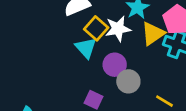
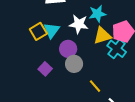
yellow square: (96, 28) -> (38, 31), moved

